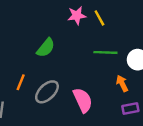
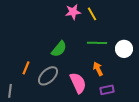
green semicircle: (46, 48) -> (59, 49), moved
orange arrow: (122, 83) -> (98, 69), moved
purple rectangle: (130, 109) -> (107, 90), moved

